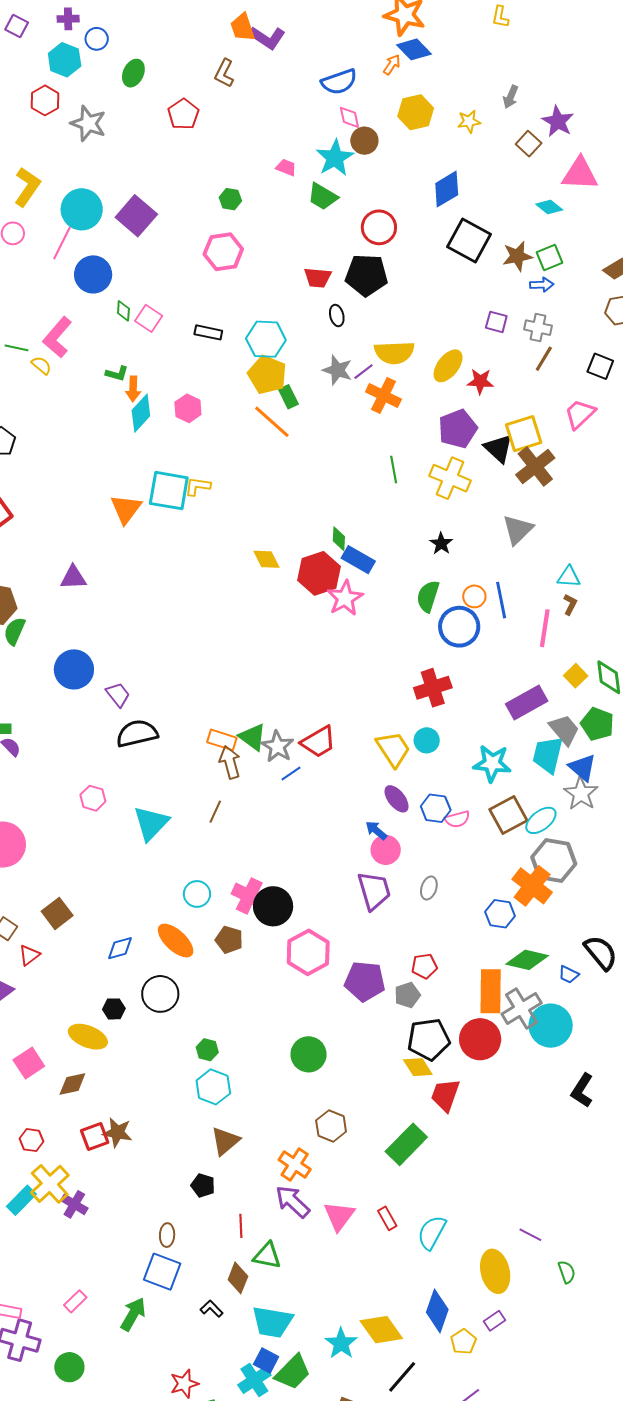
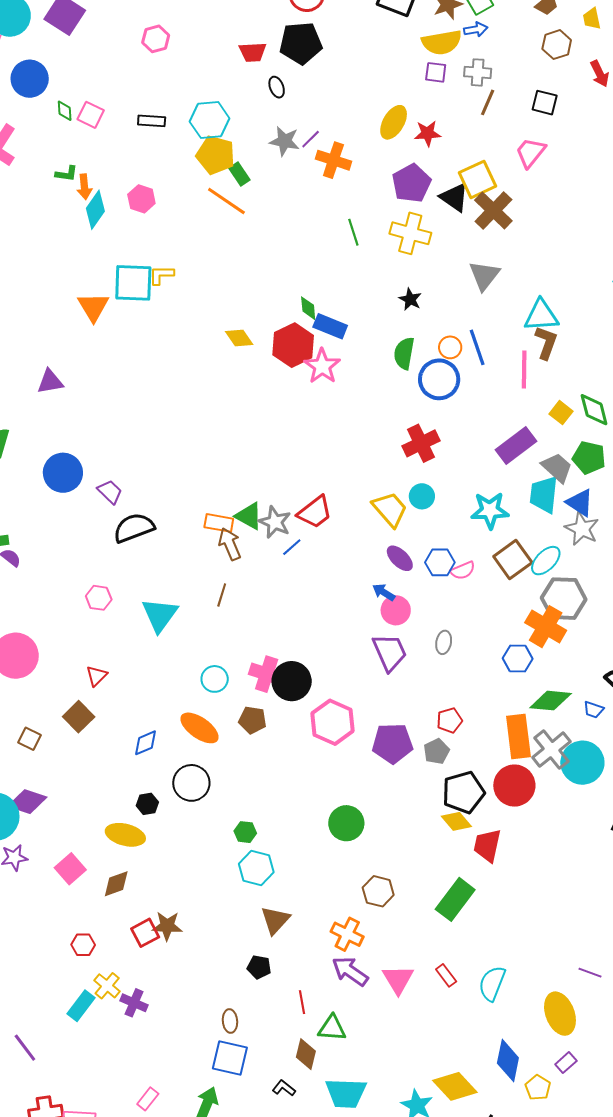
pink hexagon: (223, 252) -> (156, 39), size x0.7
yellow semicircle: (394, 353) -> (442, 42), moved
cyan triangle: (569, 577) -> (541, 316), size x1.5
brown L-shape: (570, 604) -> (546, 343), size x1.6
red triangle: (29, 955) -> (97, 676), moved
yellow cross: (50, 1184) -> (107, 986), size x0.7

